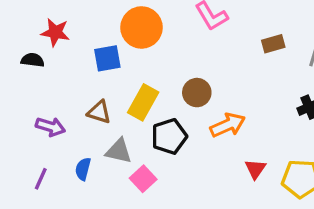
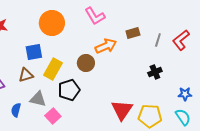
blue square: (107, 58) -> (34, 52), moved
brown triangle: (99, 112) -> (26, 75), turned -35
orange arrow: (228, 125) -> (106, 46), moved
red triangle: (255, 169) -> (122, 110), size x1.6

